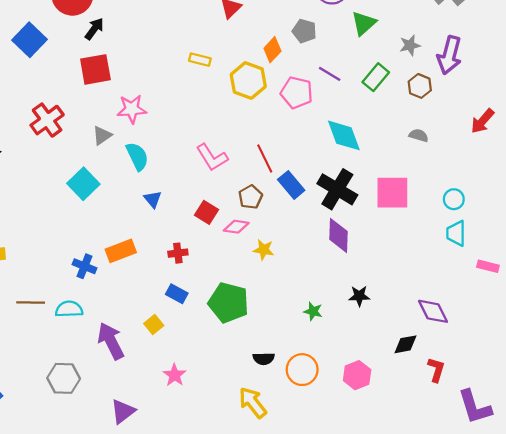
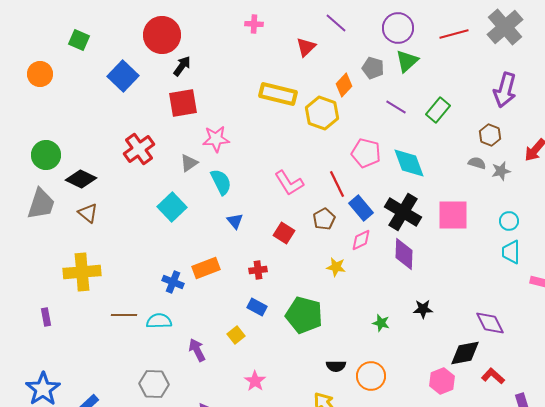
green triangle: (364, 23) -> (407, 61), moved
gray star: (410, 45) -> (501, 171), moved
yellow rectangle: (200, 60) -> (278, 94), size x1.8
brown hexagon: (420, 86) -> (490, 135), moved
pink pentagon: (297, 93) -> (366, 153), moved
pink diamond: (236, 227) -> (361, 240), moved, turned -35
purple arrow: (111, 341) -> (197, 350), size x0.7
black diamond: (405, 344) -> (465, 353), size x1.4
red L-shape: (436, 370) -> (493, 376), turned -65
pink hexagon: (357, 375) -> (442, 381), moved

